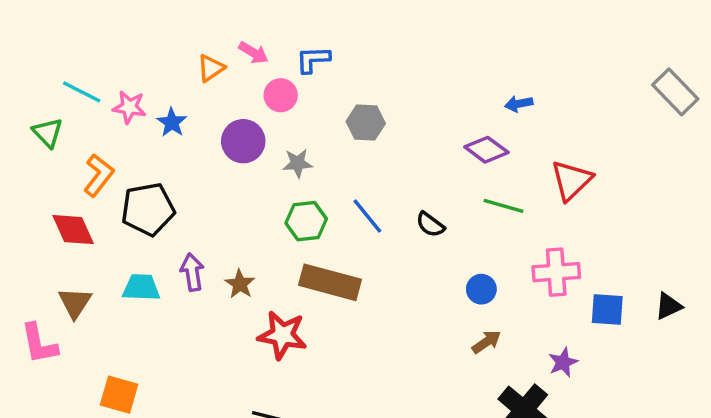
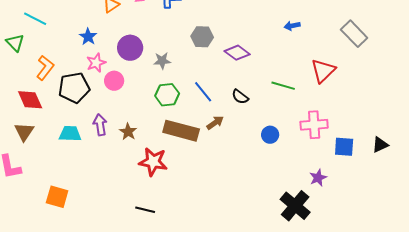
gray rectangle: (675, 92) -> (354, 34), moved
pink circle: (281, 95) -> (114, 81), moved
pink star: (129, 107) -> (96, 63), moved, turned -30
purple diamond: (486, 150) -> (237, 53), moved
brown triangle: (75, 303) -> (24, 132), moved
brown arrow: (486, 342) -> (215, 123), moved

